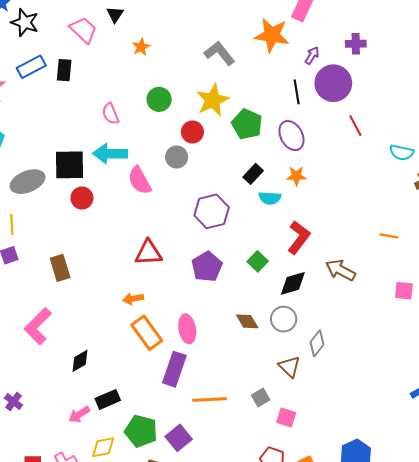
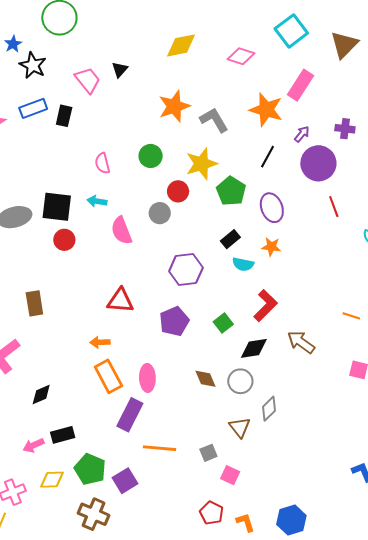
orange star: (141, 47) -> (174, 106), moved, size x1.8
black line: (297, 92) -> (268, 157), moved, turned 30
cyan arrow: (110, 154) -> (97, 201), size x0.6

